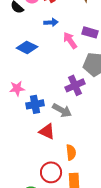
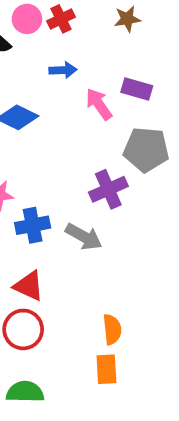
red triangle: (47, 131) -> (29, 286), moved
orange semicircle: (71, 152) -> (112, 329), moved
red circle: (51, 172) -> (23, 329), moved

